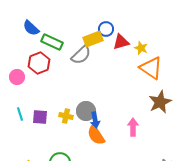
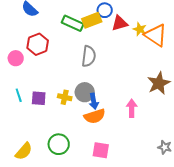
green rectangle: (52, 42) -> (73, 23), moved
gray semicircle: (81, 55) -> (89, 56), moved, turned -40
orange triangle: (151, 68) -> (156, 35), moved
orange semicircle: (96, 135) -> (95, 116), turned -75

